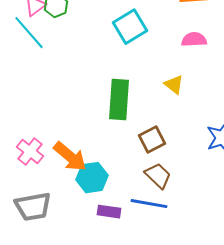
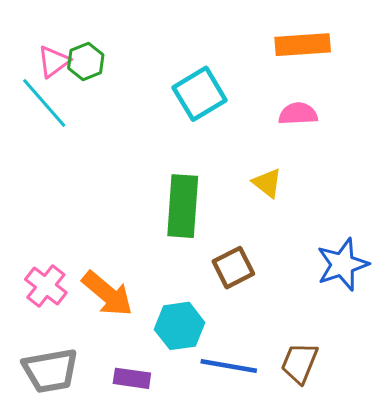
brown trapezoid: (158, 176) -> (300, 363), moved, turned -112
cyan hexagon: (92, 178) -> (180, 326), moved
purple rectangle: (109, 212) -> (132, 378), moved

